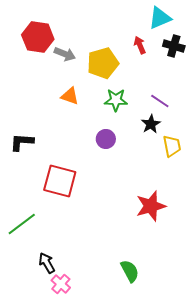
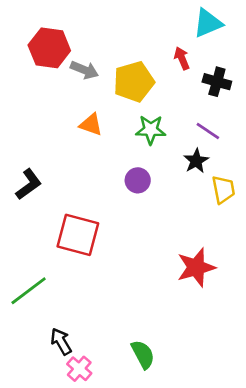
black cross: (174, 46) -> (217, 82), moved
black L-shape: (22, 142) -> (29, 184), turned 140
green semicircle: (130, 271) -> (143, 354), moved

